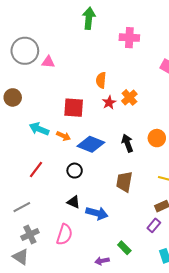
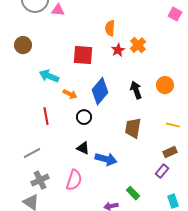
orange arrow: (63, 136) -> (70, 94), moved
blue diamond: (91, 144) -> (100, 91), turned -72
red line: (36, 170) -> (46, 116), turned -48

